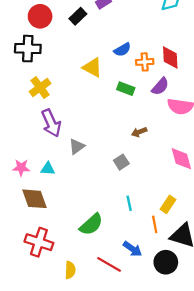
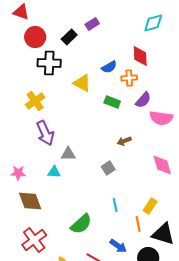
black cross: (28, 49) -> (49, 63), moved
red diamond: (170, 57) -> (140, 56), moved
gray triangle: (77, 146) -> (68, 154), turned 35
cyan triangle: (48, 169) -> (54, 172), moved
red cross: (39, 242) -> (34, 240), turned 35

